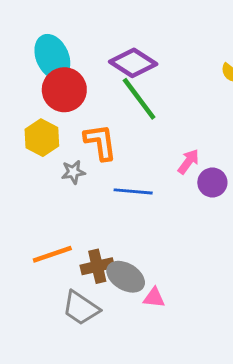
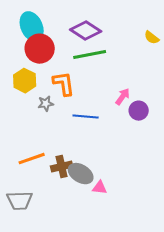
green line: (139, 99) -> (90, 55), turned -64
gray trapezoid: (81, 308) -> (20, 201), moved, turned -36

